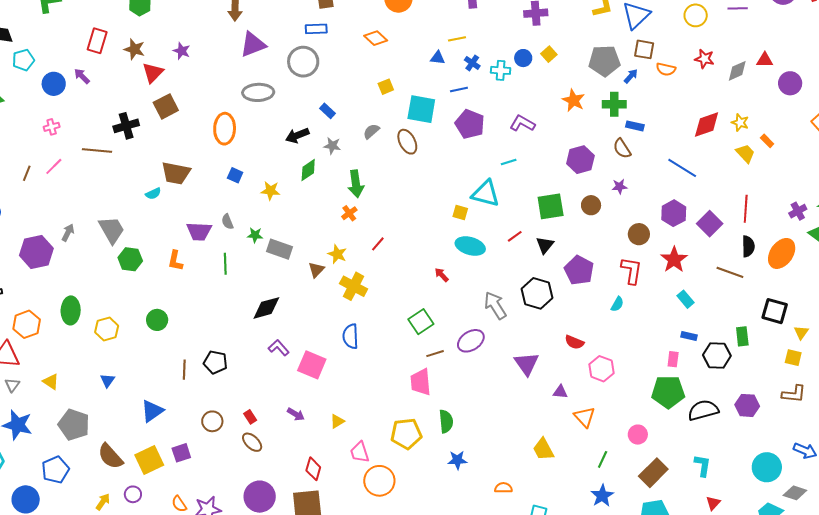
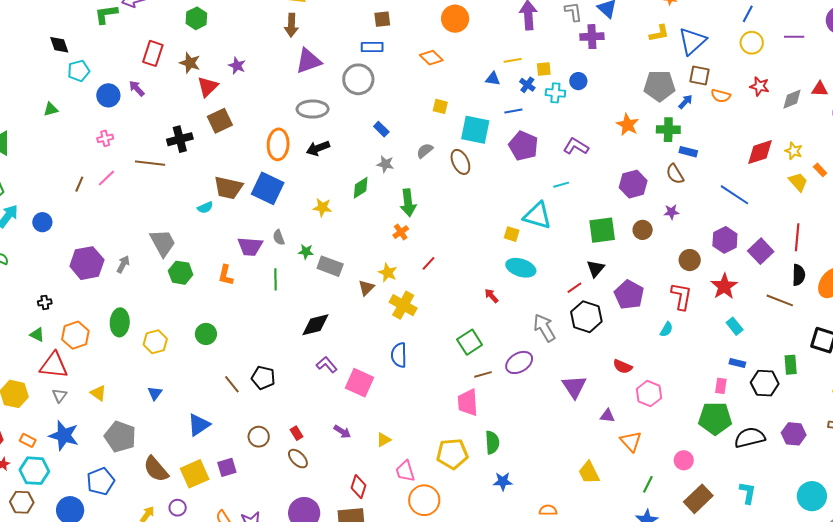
yellow square: (549, 54) -> (544, 69), moved, turned 35
yellow square: (386, 87) -> (440, 106), turned 35
black arrow: (297, 135) -> (318, 148), moved
blue square: (235, 175) -> (268, 188), moved, size x2.0
gray arrow: (68, 233) -> (123, 264), moved
red line: (515, 236) -> (574, 288), moved
brown line: (184, 370) -> (232, 384), turned -42

